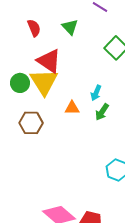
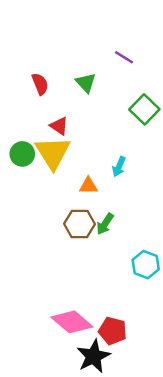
red triangle: (49, 61) -> (59, 126), size x0.6
green arrow: (102, 112) -> (105, 224), moved
brown hexagon: (31, 123) -> (80, 224), moved

